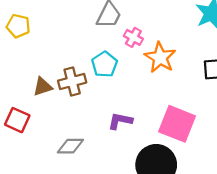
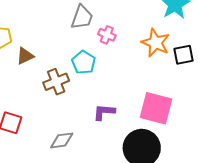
orange star: (160, 57) -> (156, 43), moved
brown triangle: (43, 87) -> (25, 56), moved

